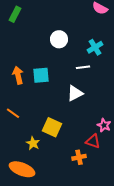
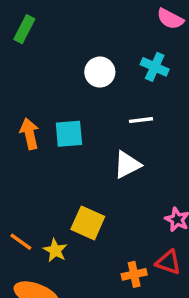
cyan cross: (95, 47) -> (155, 67), moved, turned -35
orange line: (13, 113) -> (21, 242), moved
red triangle: (93, 141) -> (168, 262), moved

